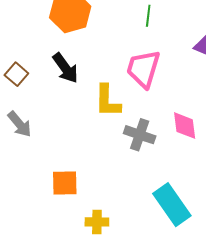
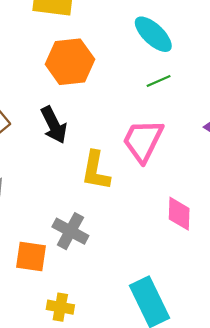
green line: (148, 16) -> (159, 81), turned 50
gray cross: (140, 135) -> (70, 231), moved

